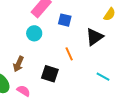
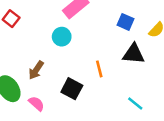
blue square: (65, 20) -> (125, 22), moved
black triangle: (94, 37) -> (133, 54), turned 30

